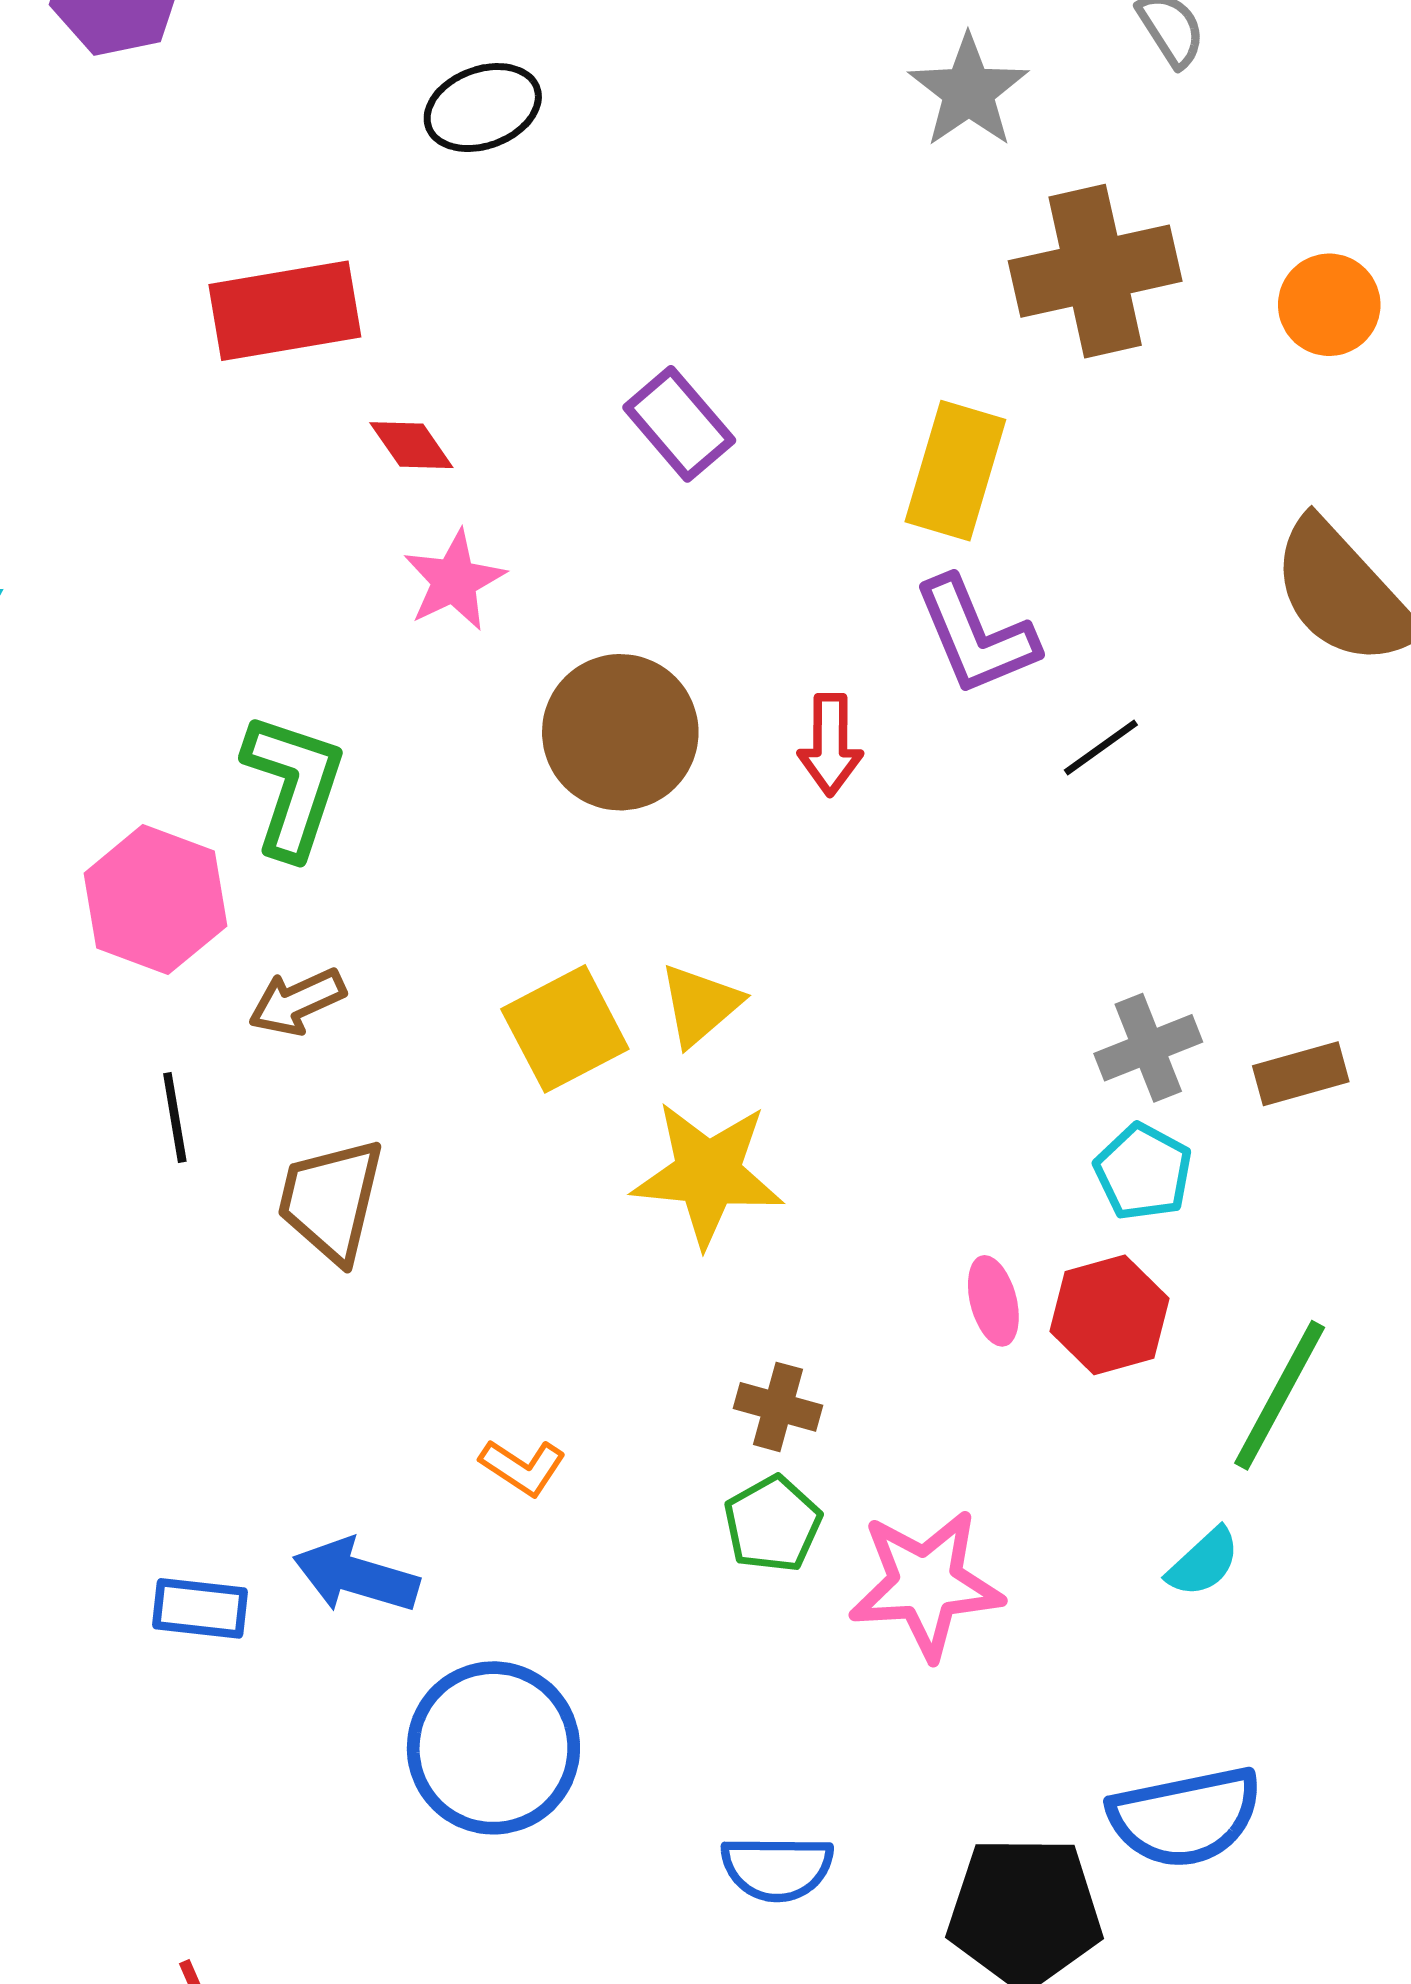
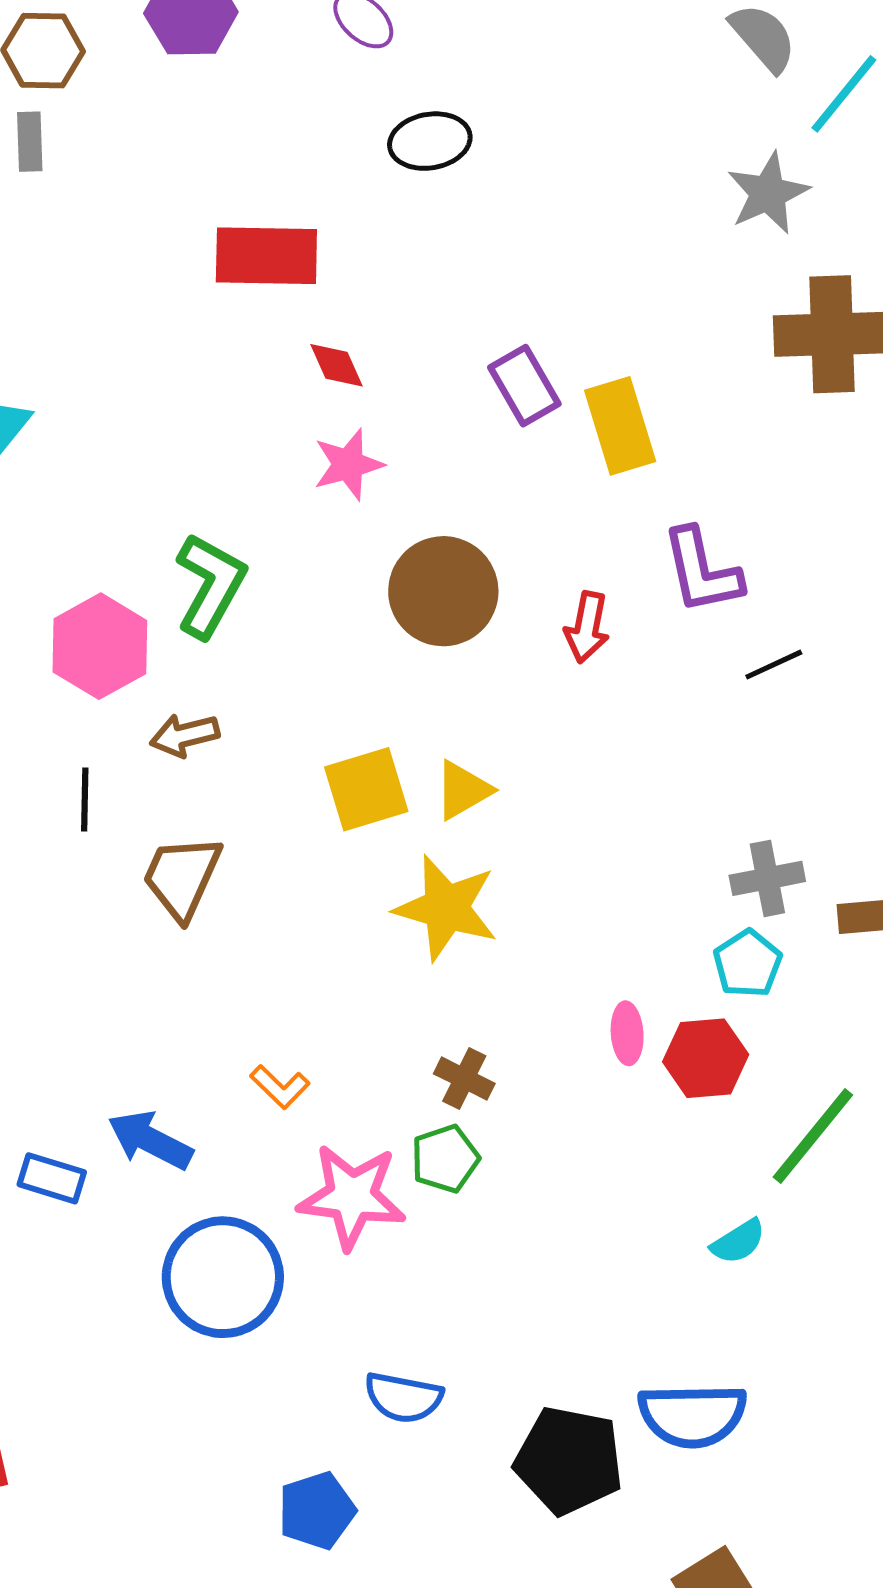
yellow rectangle: (955, 471) -> (620, 426), moved, turned -44
pink star: (926, 1584) -> (352, 1197), moved
blue rectangle: (200, 1608) -> (52, 1178), moved

